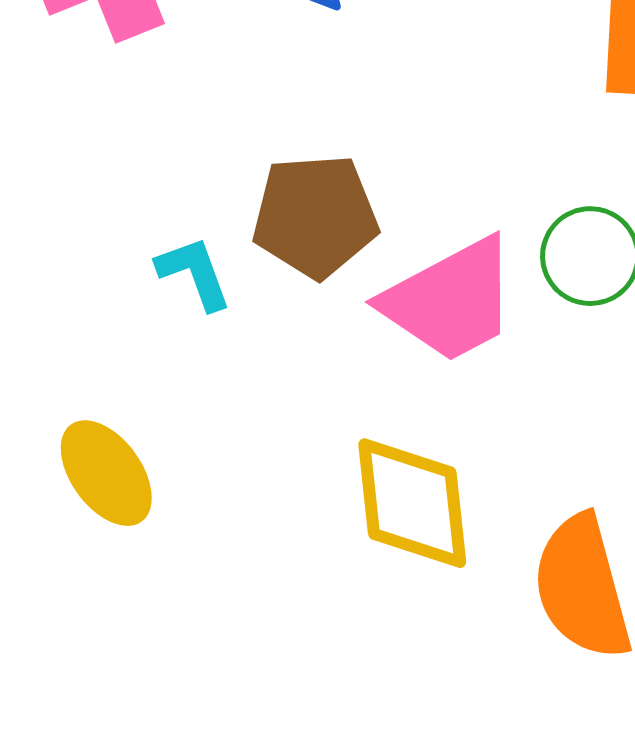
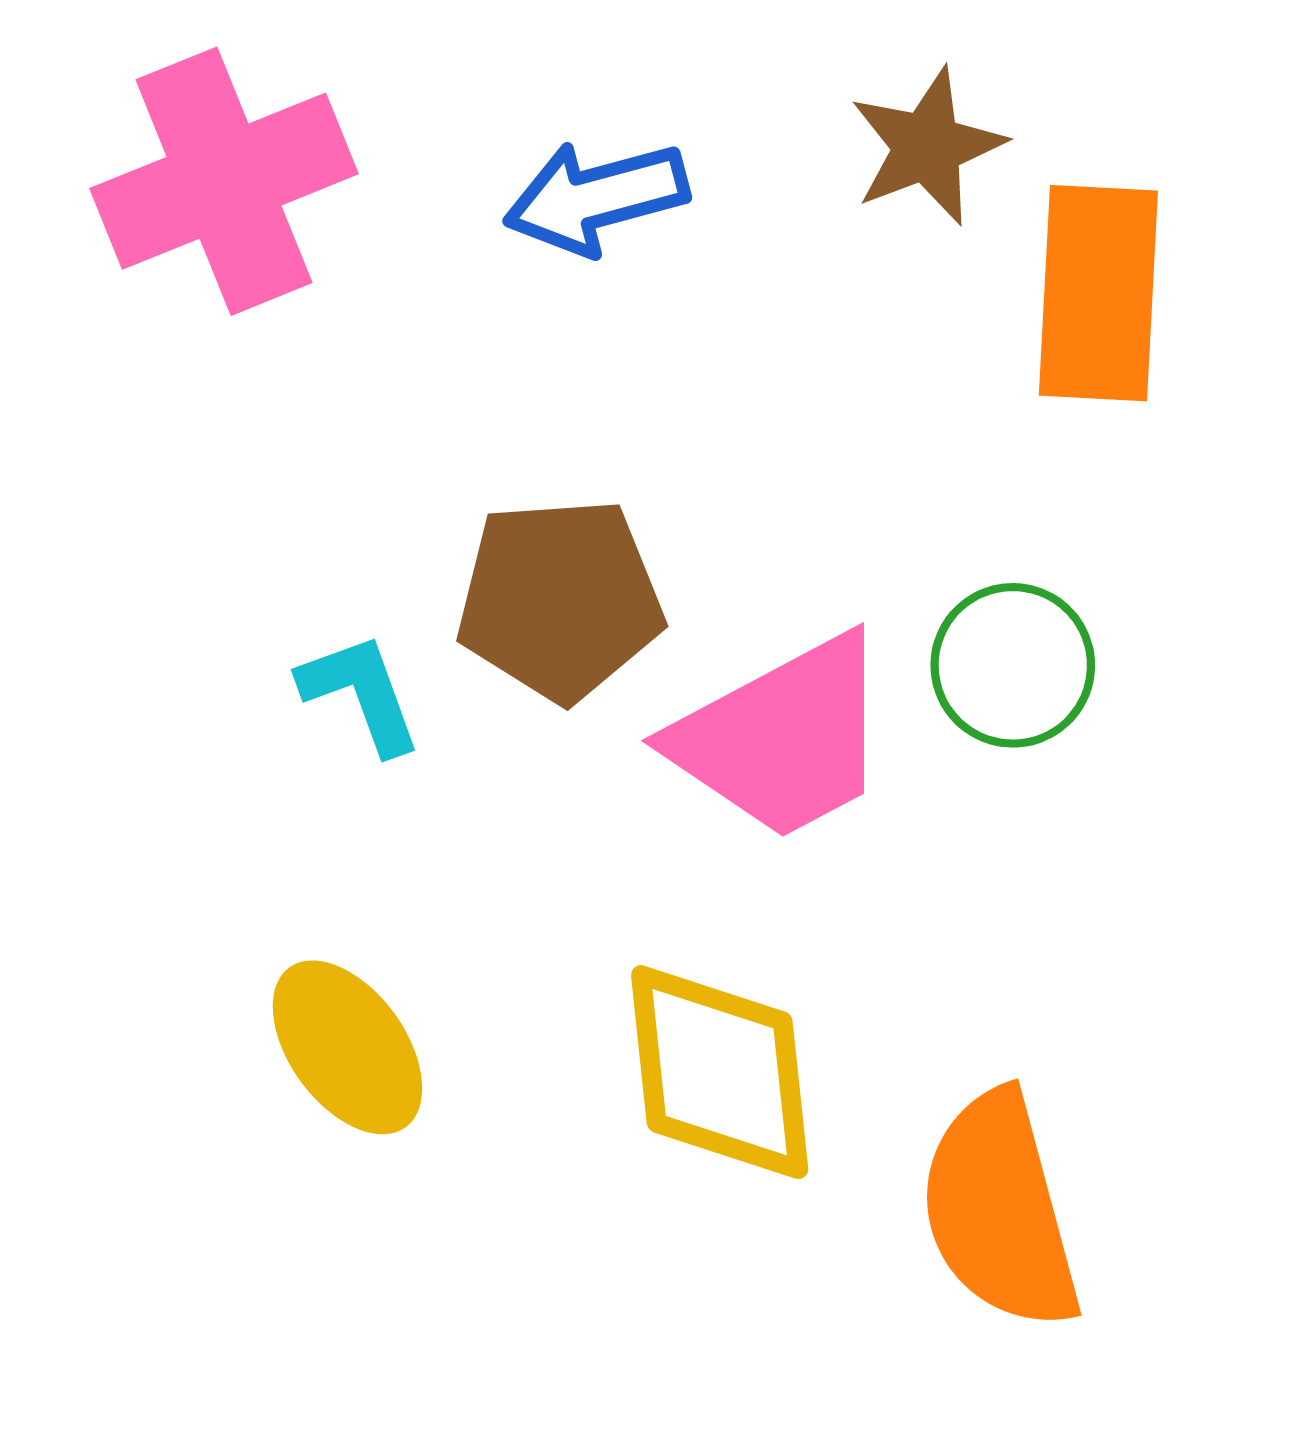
yellow ellipse: (106, 473) -> (347, 1047), moved

